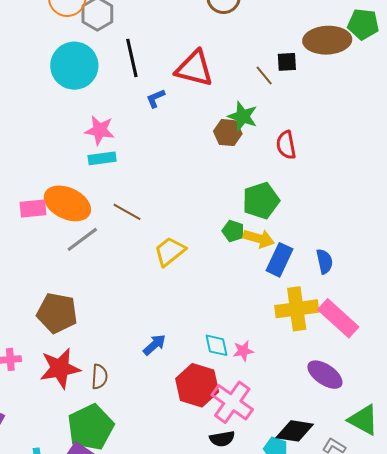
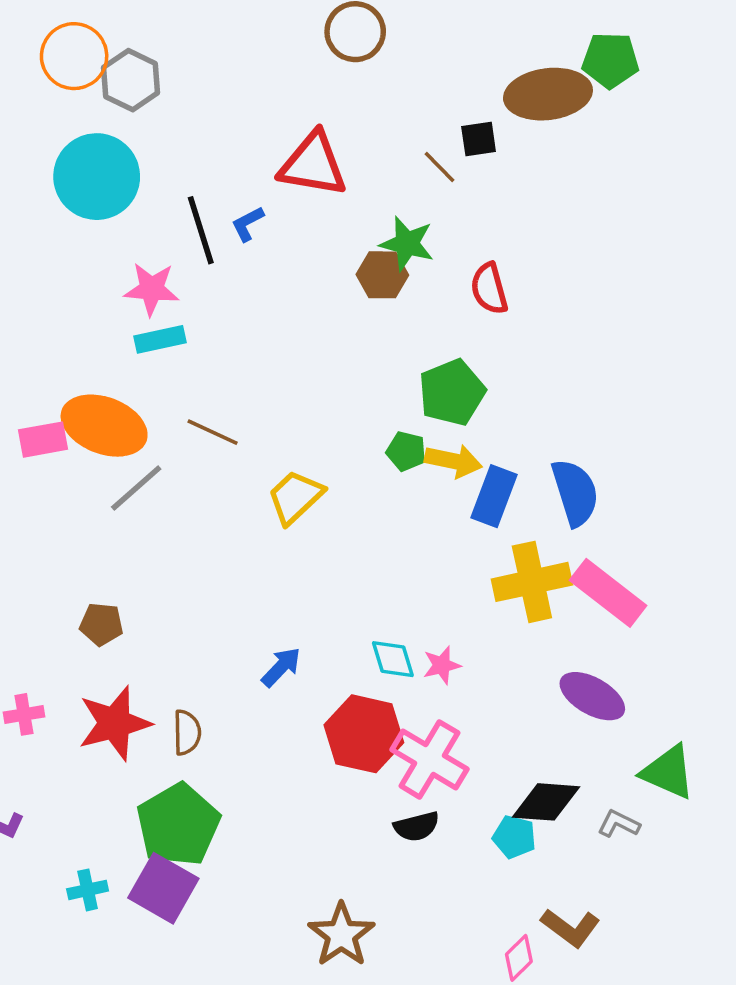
black line: (132, 58) -> (201, 230), moved
blue semicircle: (324, 261) -> (575, 493), size x1.5
brown pentagon: (57, 313) -> (101, 624), size x0.6

